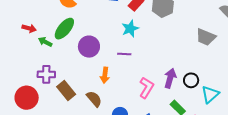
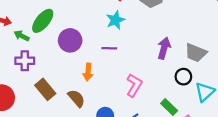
gray trapezoid: (206, 37) -> (196, 53), moved
purple cross: (46, 74) -> (25, 61), moved
purple arrow: (170, 78) -> (164, 48), moved

